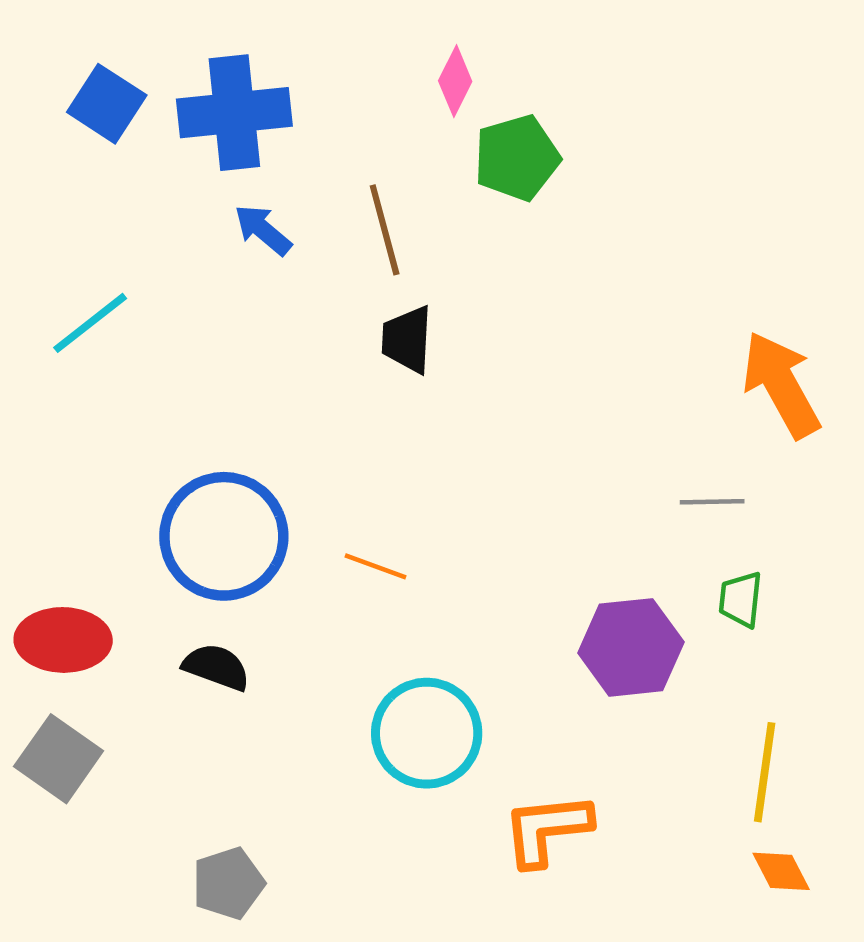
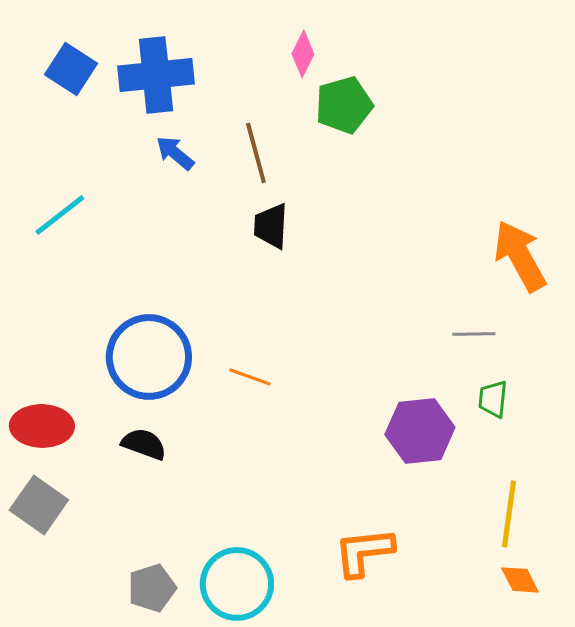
cyan circle: (427, 733) -> (237, 584), moved

